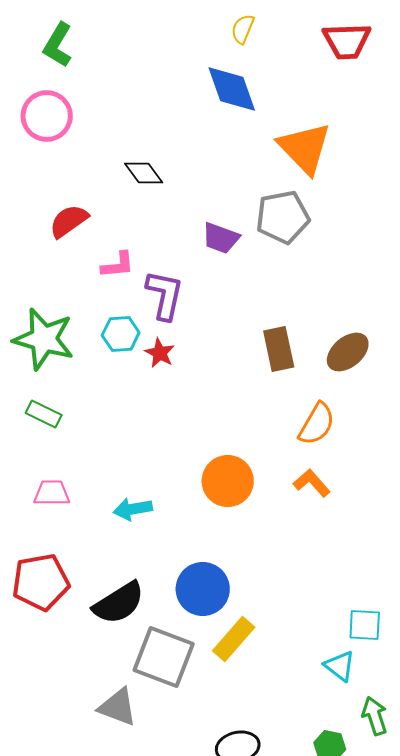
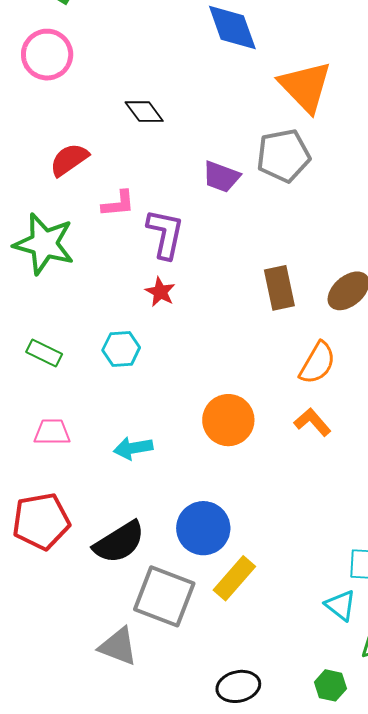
cyan hexagon: (121, 334) -> (121, 349), moved
green star: (44, 339) -> (44, 244), moved

